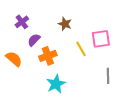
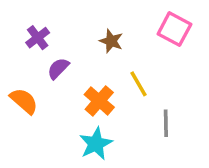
pink square: (101, 39) -> (174, 29), moved, turned 36
orange cross: (48, 56) -> (99, 101), moved, turned -30
gray line: (108, 76) -> (166, 123), moved

